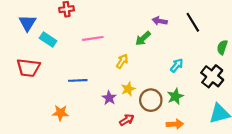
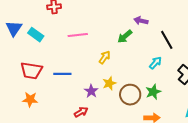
black line: (193, 22) -> (167, 40), moved
blue triangle: (27, 23) -> (14, 28), moved
red trapezoid: (28, 68) -> (31, 71), moved
orange star: (60, 113) -> (30, 100), moved
red arrow: (127, 120) -> (81, 112), moved

